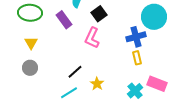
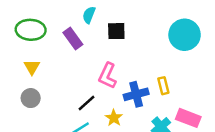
black square: (99, 14) -> (116, 31), turned 35
blue cross: (136, 37) -> (136, 94), moved
pink L-shape: (92, 38) -> (108, 76), moved

